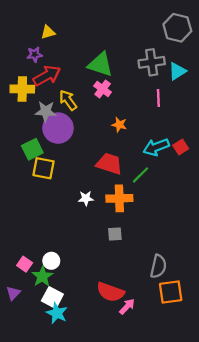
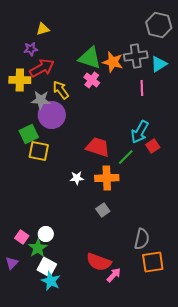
orange star: (119, 125) -> (113, 62), moved, size x1.5
cyan arrow: (156, 147) -> (140, 132), turned -40
red square: (181, 147) -> (153, 146), moved
gray square: (115, 234) -> (103, 210), turned -32

